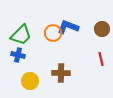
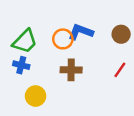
red line: (101, 59) -> (120, 70), turned 48
brown cross: (61, 73) -> (71, 70), moved

